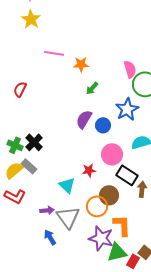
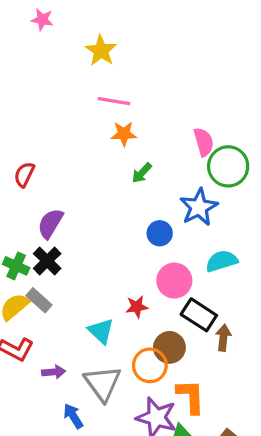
yellow star: (31, 19) -> (101, 51), moved
pink line: (54, 53) -> (114, 101), moved
purple semicircle: (84, 119) -> (50, 223), moved
purple arrow: (47, 210) -> (54, 372), moved

